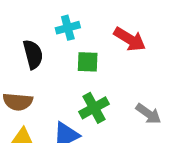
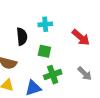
green square: (88, 62) -> (44, 51), moved
gray arrow: (148, 114) -> (85, 74), moved

